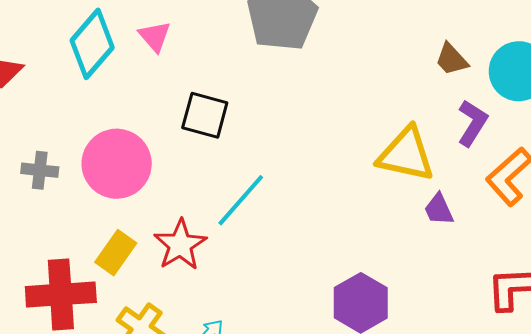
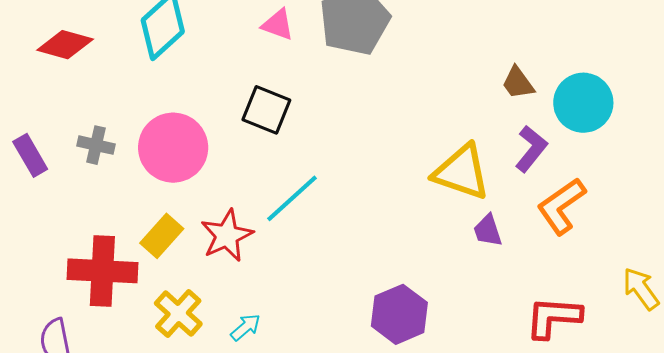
pink triangle: (155, 36) -> (278, 25), moved, turned -36

